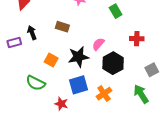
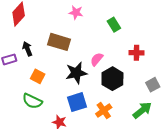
brown rectangle: (62, 27) -> (59, 42), size x1.5
orange square: (51, 60) -> (38, 76), moved
green arrow: (141, 94) -> (142, 110), turned 84

